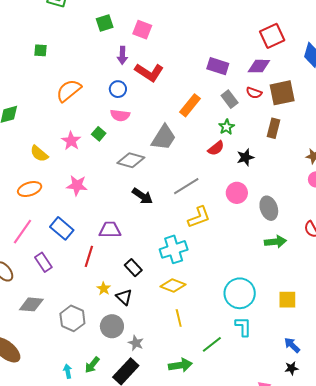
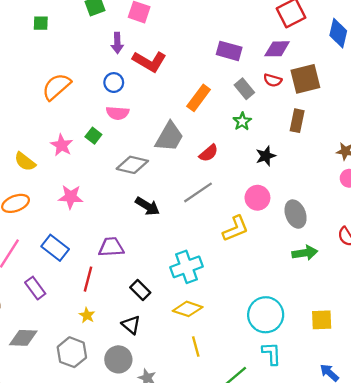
green square: (41, 50) -> (41, 23), moved
red semicircle: (216, 148) -> (209, 153), moved
yellow L-shape: (199, 217) -> (236, 229), moved
yellow star: (104, 289) -> (87, 315), moved

